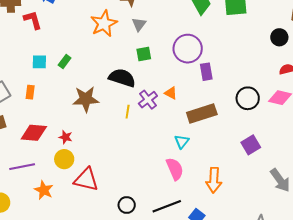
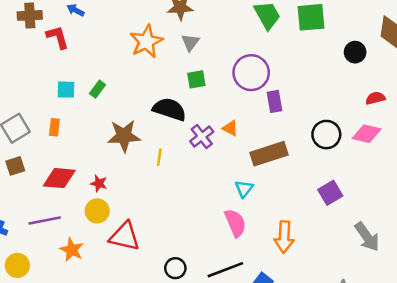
black circle: (279, 37) -> (355, 52), moved
yellow line: (128, 112) -> (159, 157), moved

